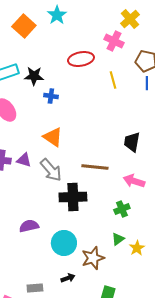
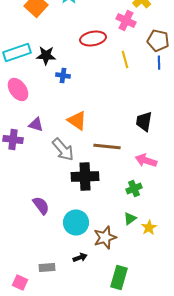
orange triangle: (53, 137) -> (77, 120), moved
purple triangle: (24, 160) -> (36, 124), moved
purple semicircle: (29, 226) -> (41, 206), turned 66

